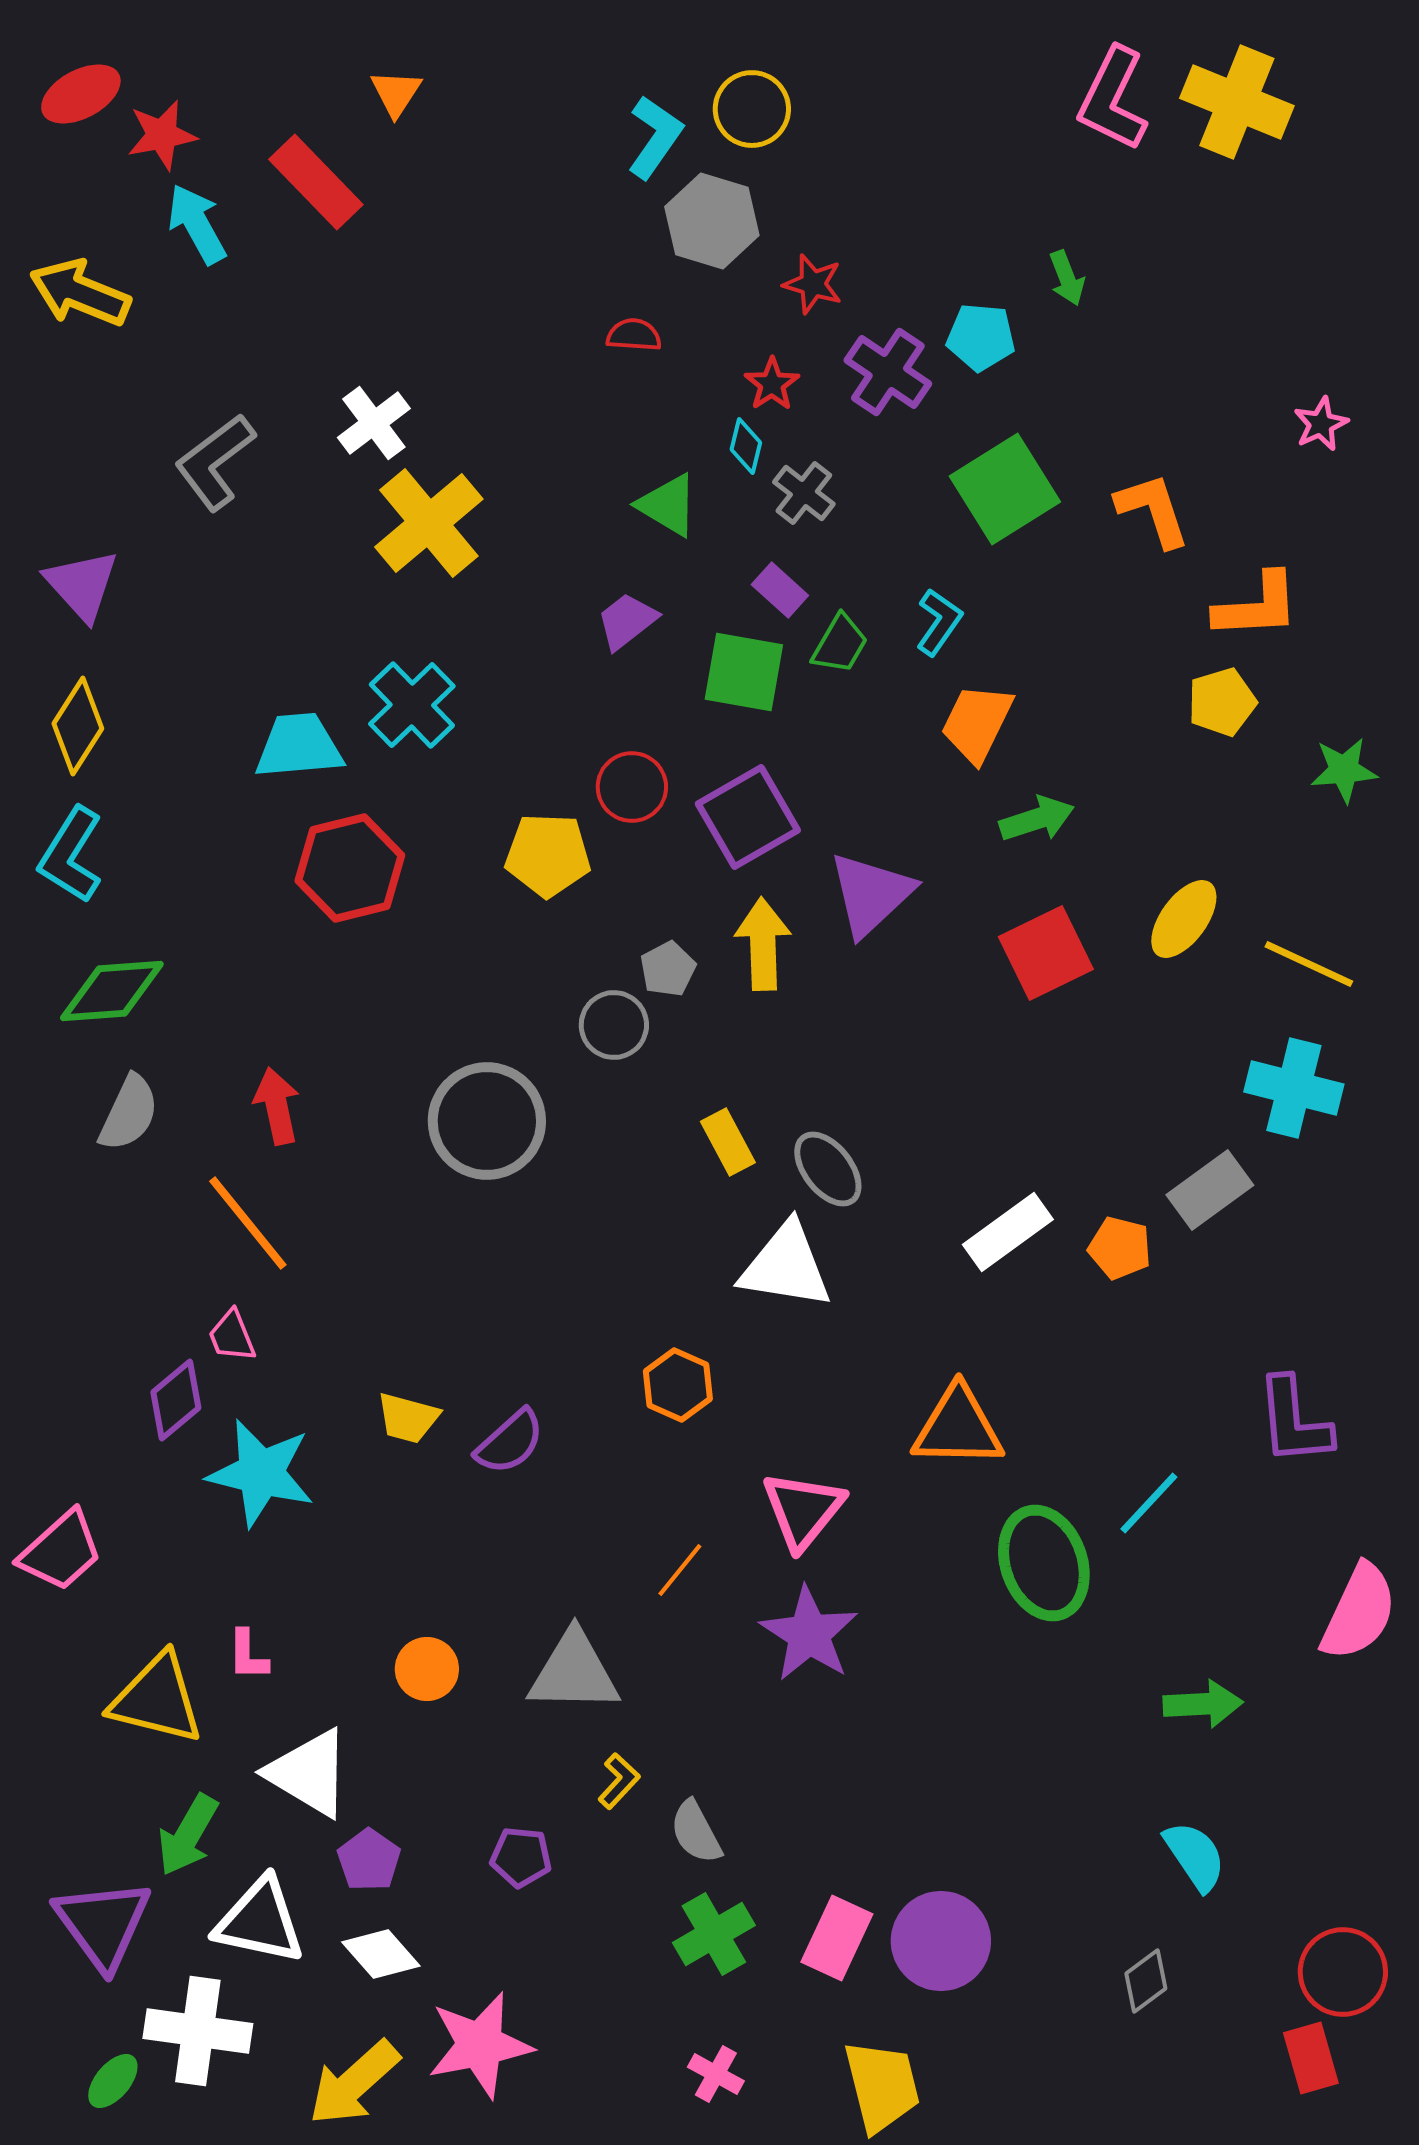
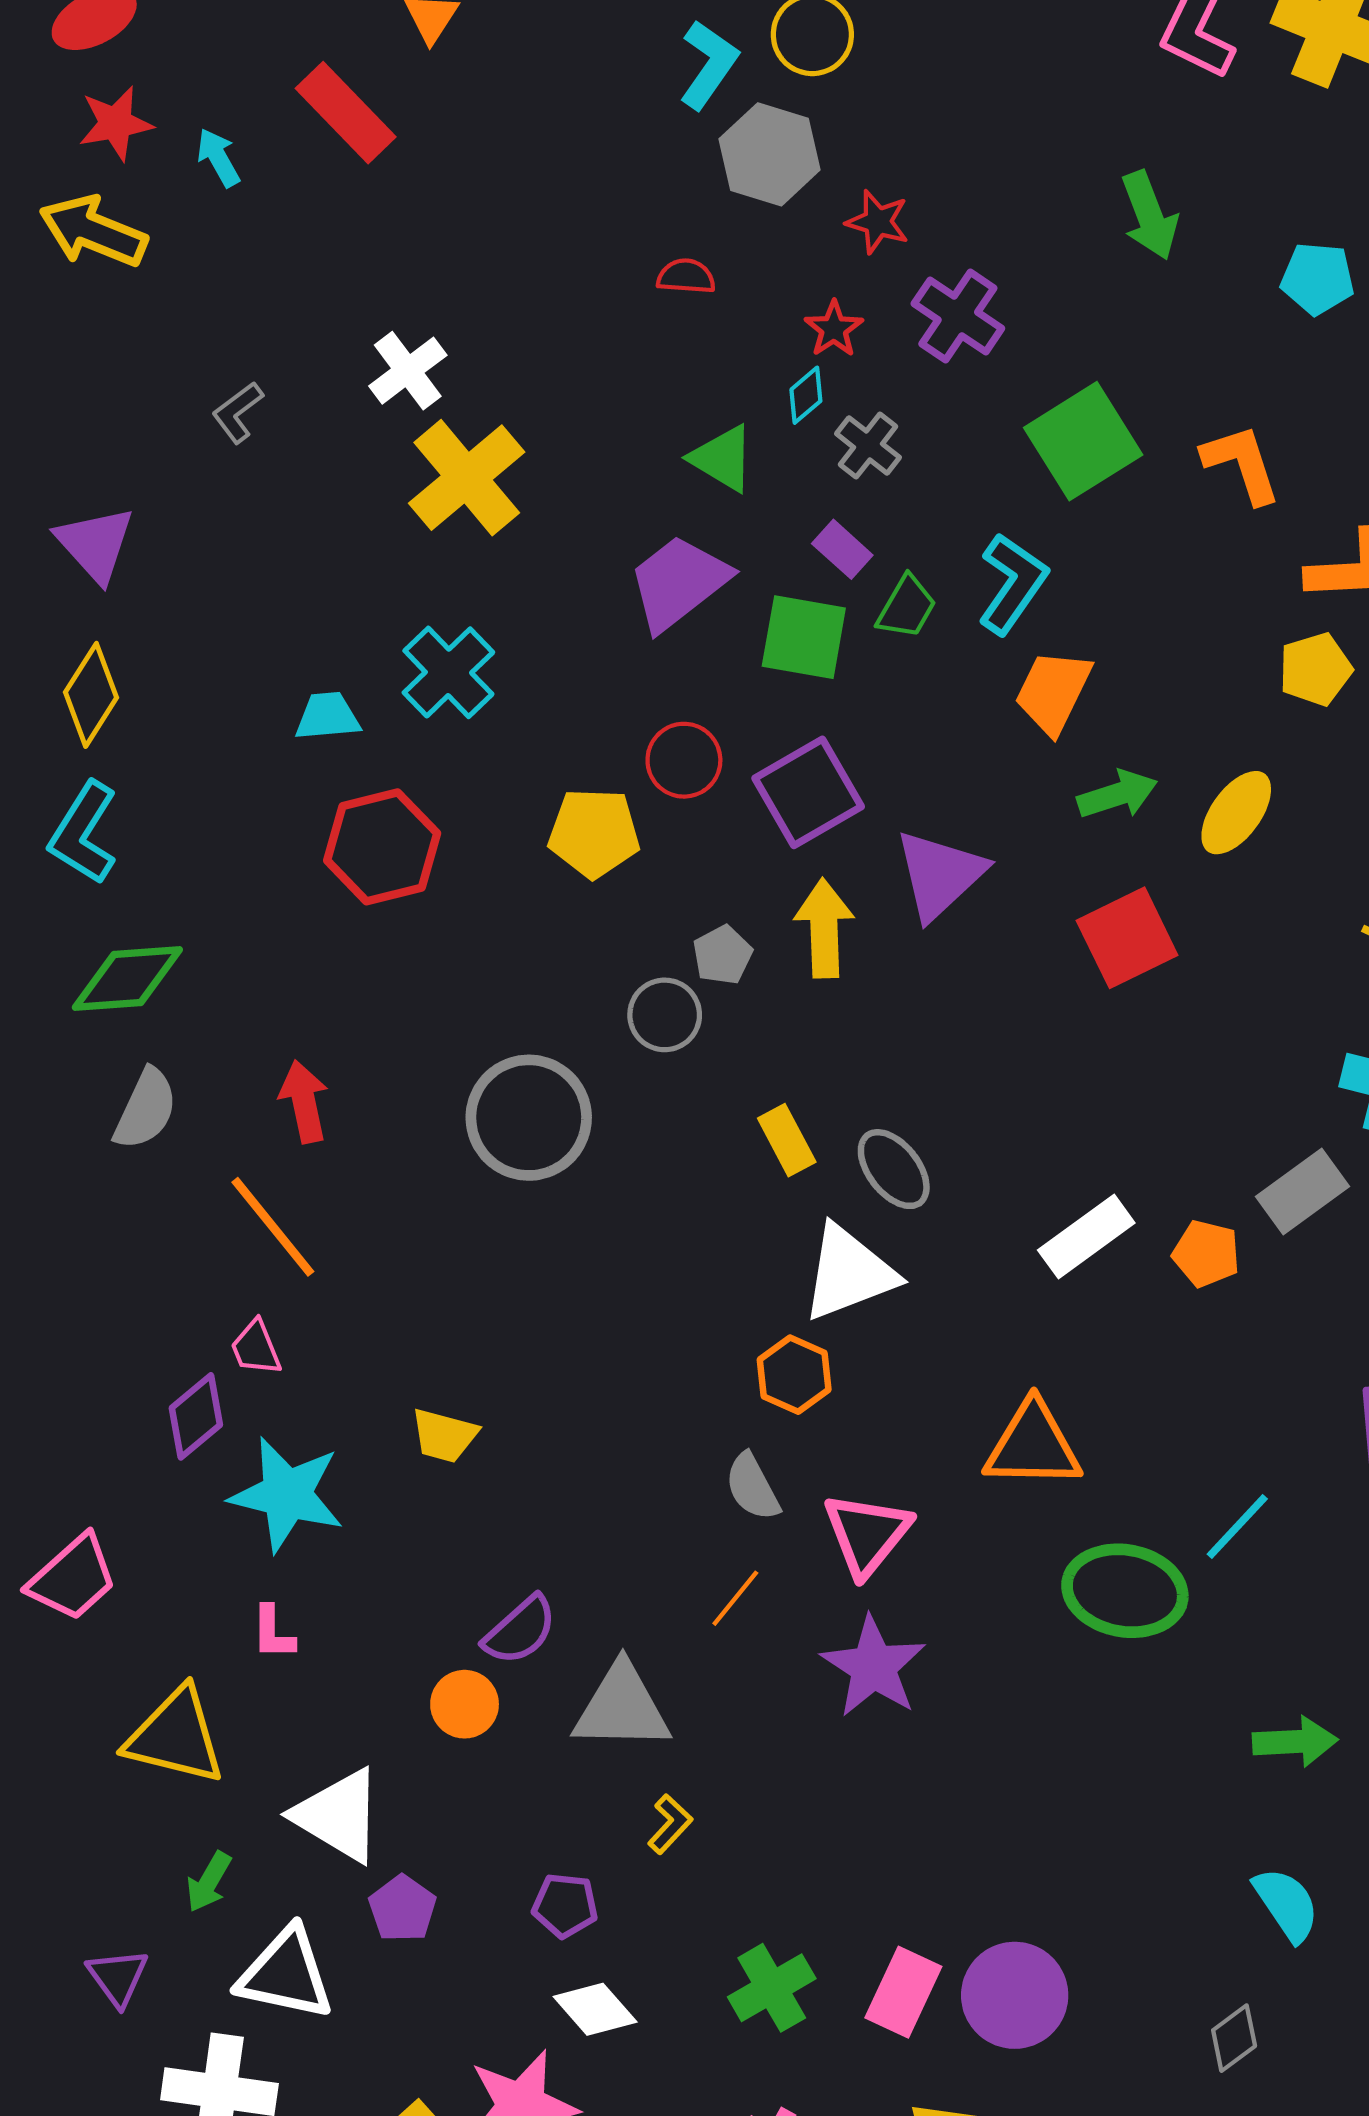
red star: (162, 135) -> (116, 123), moved
cyan arrow: (197, 224) -> (218, 158), size x0.7
green arrow: (1067, 278) -> (1150, 215), size x1.5
cyan pentagon: (981, 337) -> (1318, 279), moved
cyan diamond: (746, 446) -> (806, 395), turned 36
gray L-shape: (215, 462) -> (238, 412), size x0.6
purple trapezoid: (627, 621) -> (679, 583), size x1.6
cyan L-shape: (939, 622) -> (1013, 584), size x1.4
cyan trapezoid: (299, 746) -> (328, 716), size x0.7
yellow ellipse: (1184, 919) -> (1236, 813), moved
white triangle: (786, 1266) -> (849, 1273), turned -30
orange hexagon: (678, 1385) -> (794, 1375), moved
purple semicircle: (510, 1442) -> (520, 1630), moved
green ellipse: (1044, 1563) -> (1125, 1591), turned -61
pink L-shape: (248, 1655) -> (273, 1632), moved
gray semicircle: (696, 1832) -> (752, 1487), moved
green arrow: (188, 1835) -> (209, 1882), size x0.7
purple triangle: (103, 1924) -> (118, 1977), size x0.6
white diamond: (381, 1954) -> (595, 2009), moved

